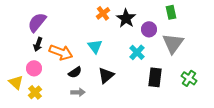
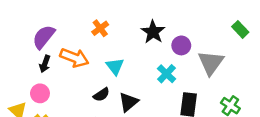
green rectangle: (171, 12) -> (240, 29), moved, turned -32
orange cross: (103, 13) -> (100, 28), moved
orange arrow: (61, 52) -> (74, 58), moved
black semicircle: (75, 72) -> (101, 95), moved

